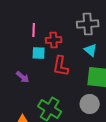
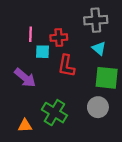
pink line: (34, 30) -> (30, 34), moved
purple arrow: (23, 77) -> (25, 78), size x1.5

